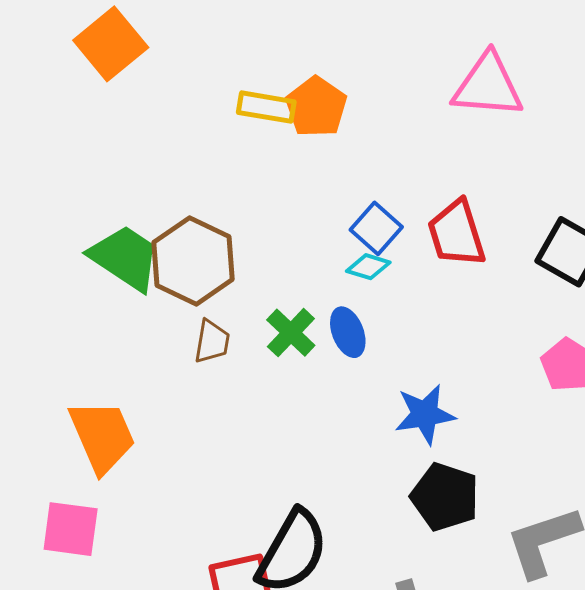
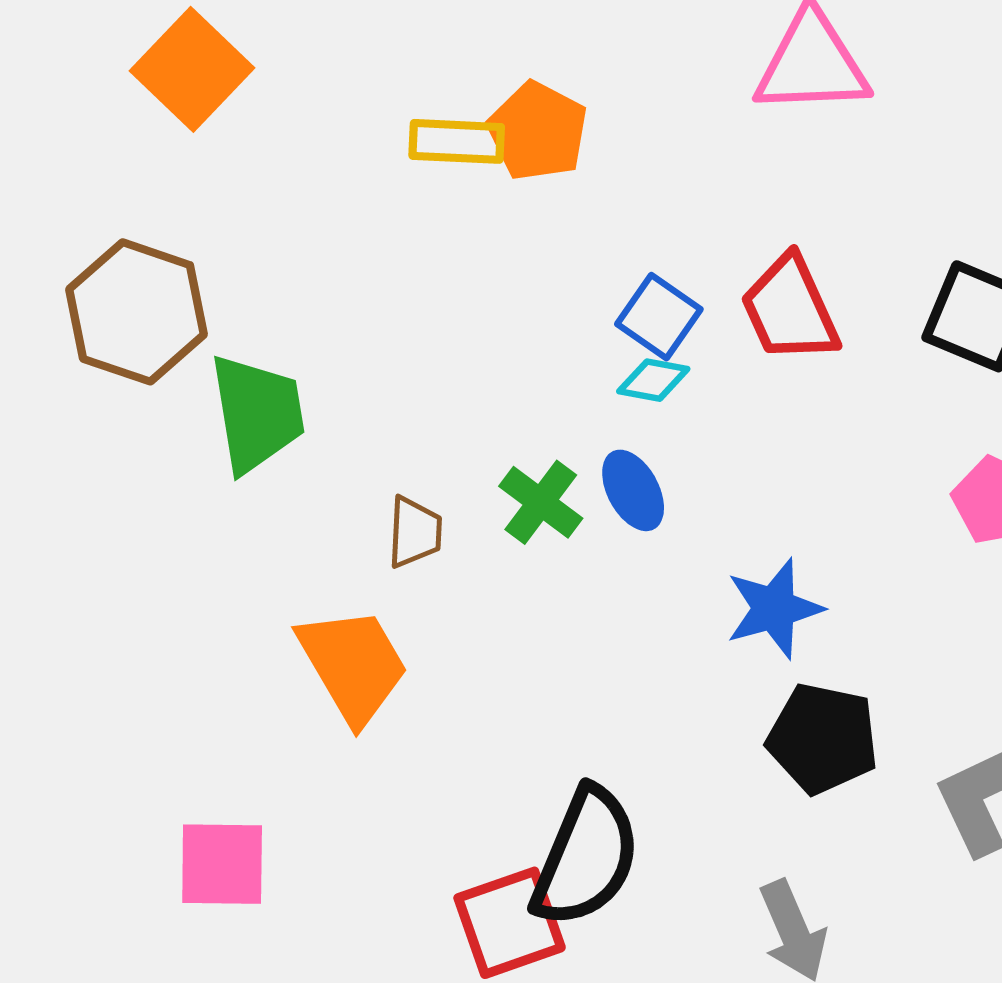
green trapezoid: (125, 258) -> (257, 413), turned 54
brown hexagon: (193, 261) -> (137, 312), moved
orange trapezoid: (102, 436) -> (353, 665), moved

